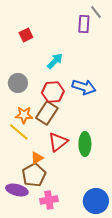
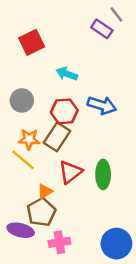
purple rectangle: (84, 24) -> (102, 29), turned -60
red square: (26, 35) -> (32, 42), size x1.5
cyan arrow: (55, 61) -> (67, 74), turned -114

